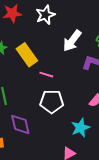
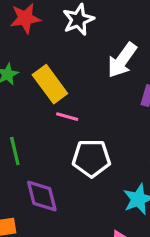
pink line: (46, 75) -> (67, 117), moved

